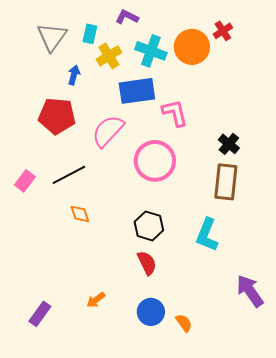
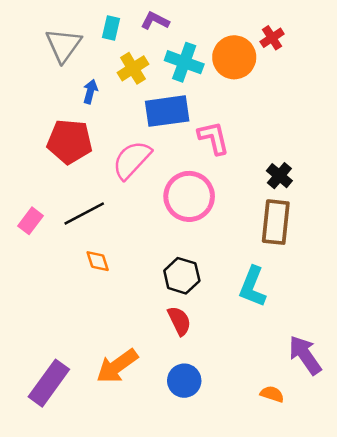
cyan rectangle: (90, 34) -> (111, 28), moved
orange arrow: (96, 300) -> (117, 366), size x1.8
purple rectangle: (40, 314) -> (49, 383), size x1.5
orange semicircle: (184, 323) -> (272, 394), moved, turned -36

